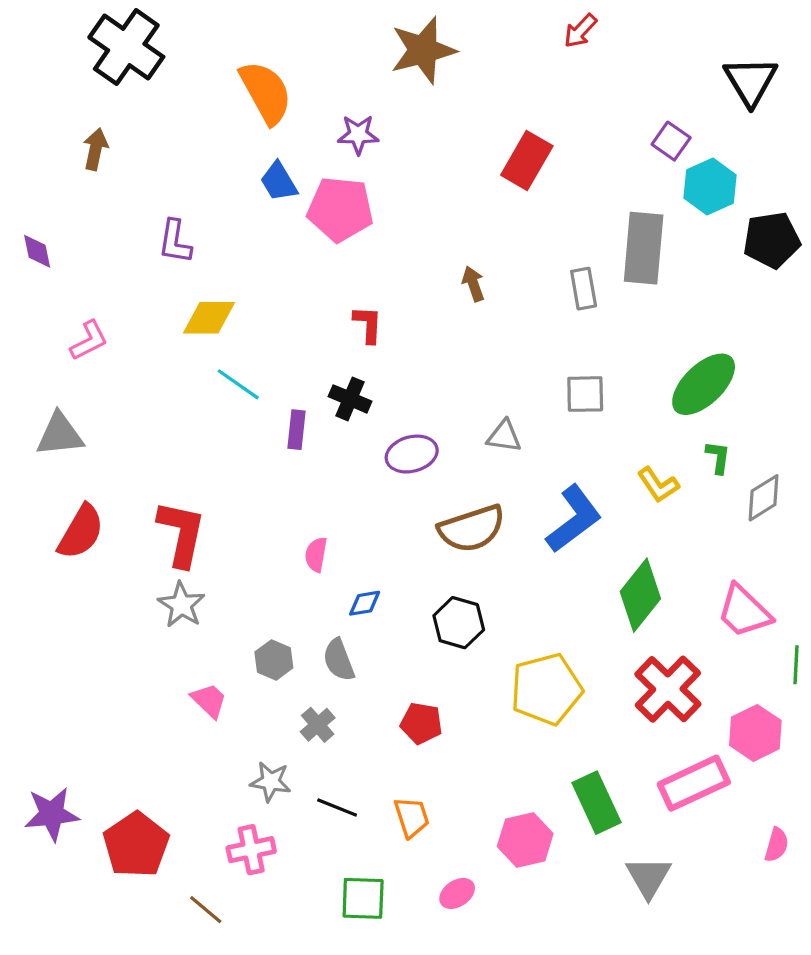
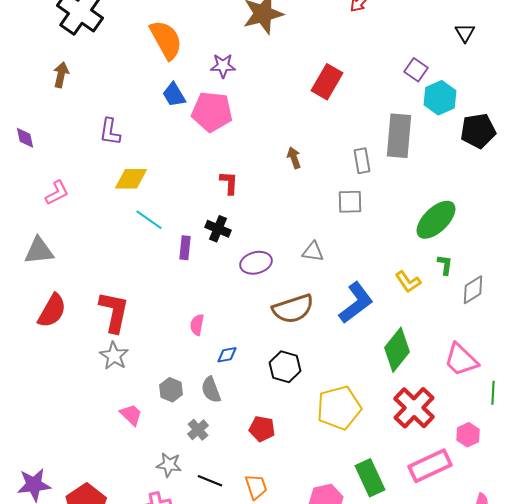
black triangle: (751, 81) -> (465, 33), size x0.6
gray square: (585, 394) -> (350, 202), moved
pink hexagon: (755, 733) -> (468, 435), size x0.7

